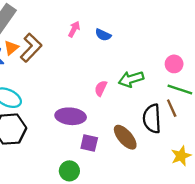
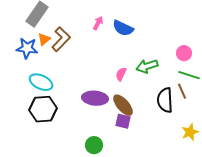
blue semicircle: (103, 35) -> (123, 28), size x1.5
brown ellipse: (125, 137) -> (123, 105), moved
purple square: (89, 143) -> (123, 121), moved

